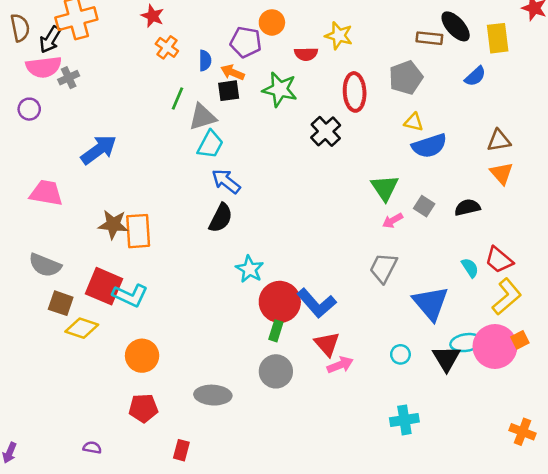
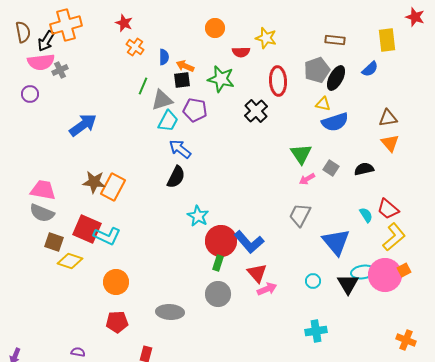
black ellipse: (456, 26) -> (336, 78), moved, turned 70
purple pentagon: (246, 42) -> (195, 110), moved
pink trapezoid: (46, 193) -> (43, 190), moved
orange rectangle: (138, 231) -> (113, 187), turned 32

